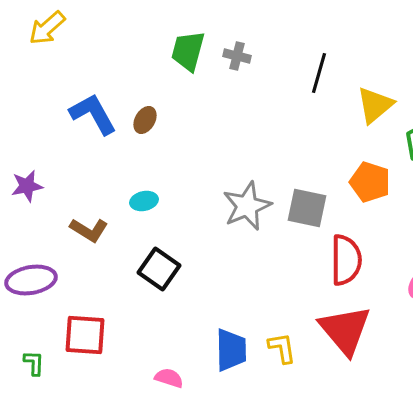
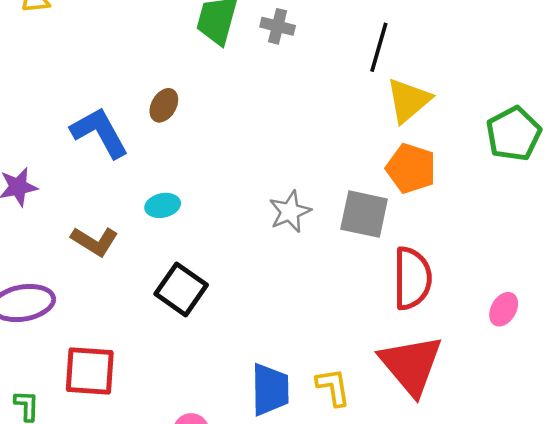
yellow triangle: (375, 105) -> (409, 100), moved
blue L-shape: (93, 114) -> (100, 133), moved
orange pentagon: (370, 182) -> (411, 168), moved
gray star: (247, 206) -> (290, 212), size x0.7

